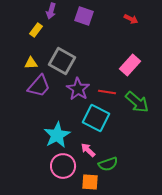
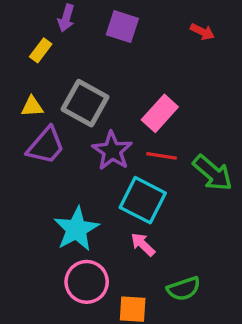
pink rectangle: (130, 65) -> (160, 113), moved
pink arrow: (88, 150) -> (143, 244), moved
green semicircle: (108, 164) -> (184, 289), moved

